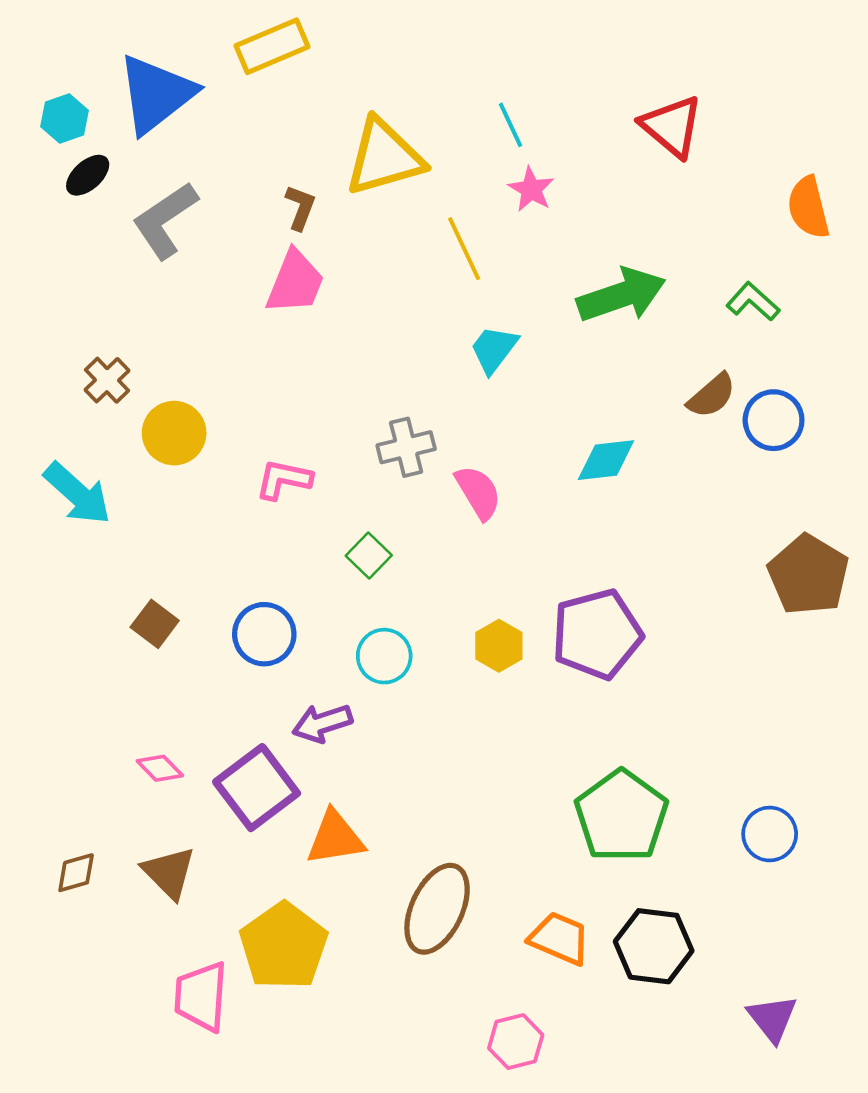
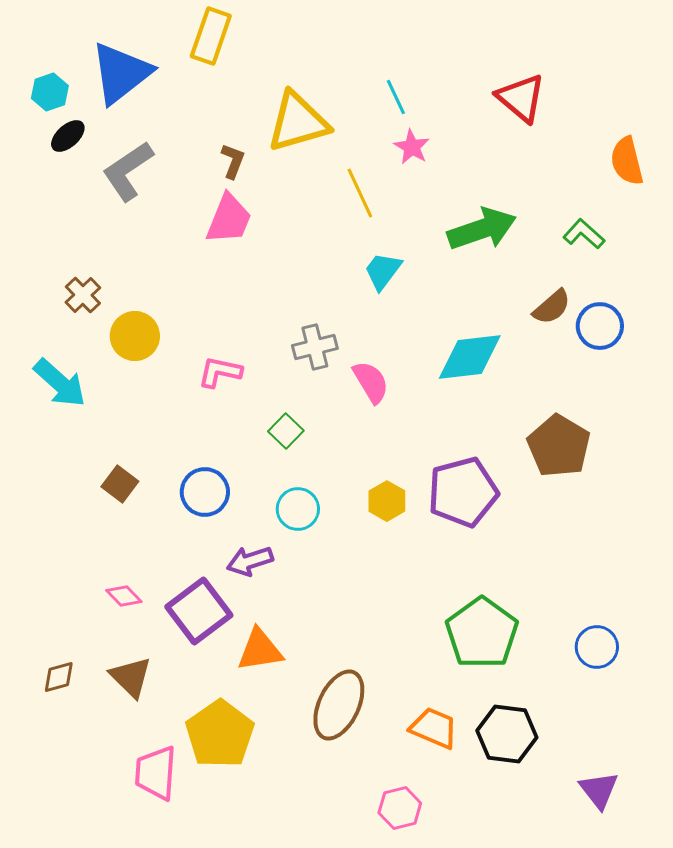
yellow rectangle: (272, 46) -> (211, 36), turned -48
cyan diamond: (606, 460) -> (470, 357), size x1.4
brown pentagon: (808, 575) -> (559, 446), moved

